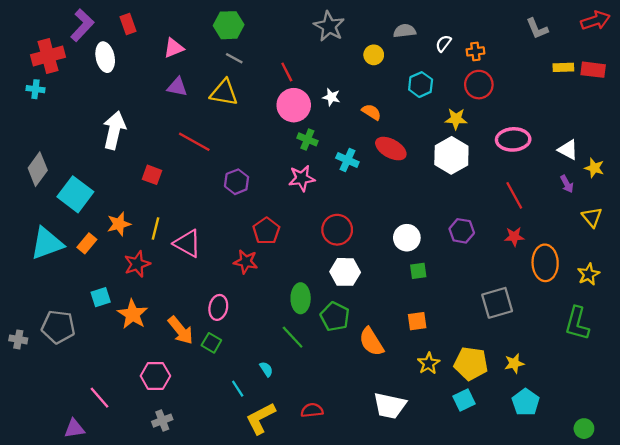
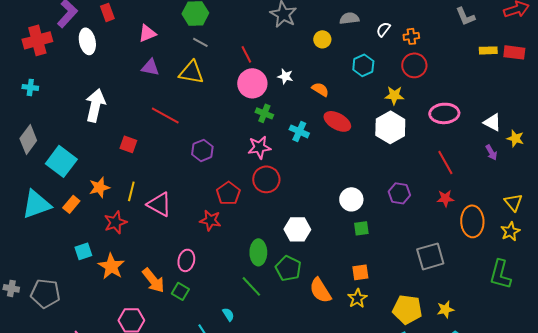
cyan cross: (35, 89) -> (30, 87), moved
yellow triangle: (592, 217) -> (513, 202), moved
red circle: (337, 230) -> (266, 179), moved
gray pentagon: (58, 327) -> (45, 293), moved
yellow star: (429, 363) -> (357, 298), moved

